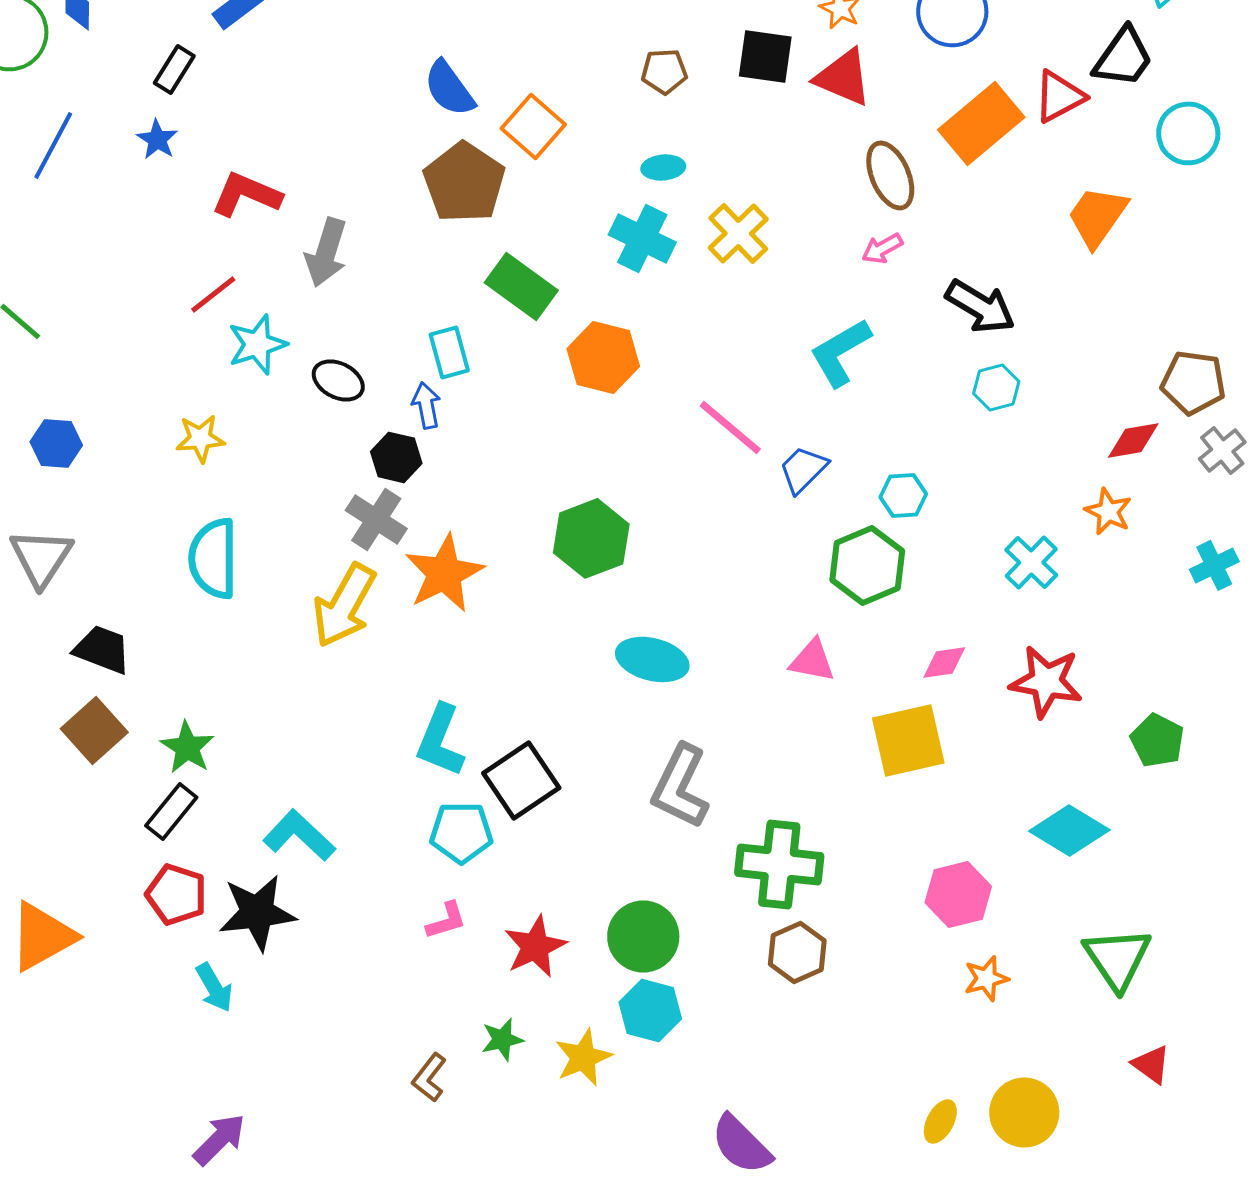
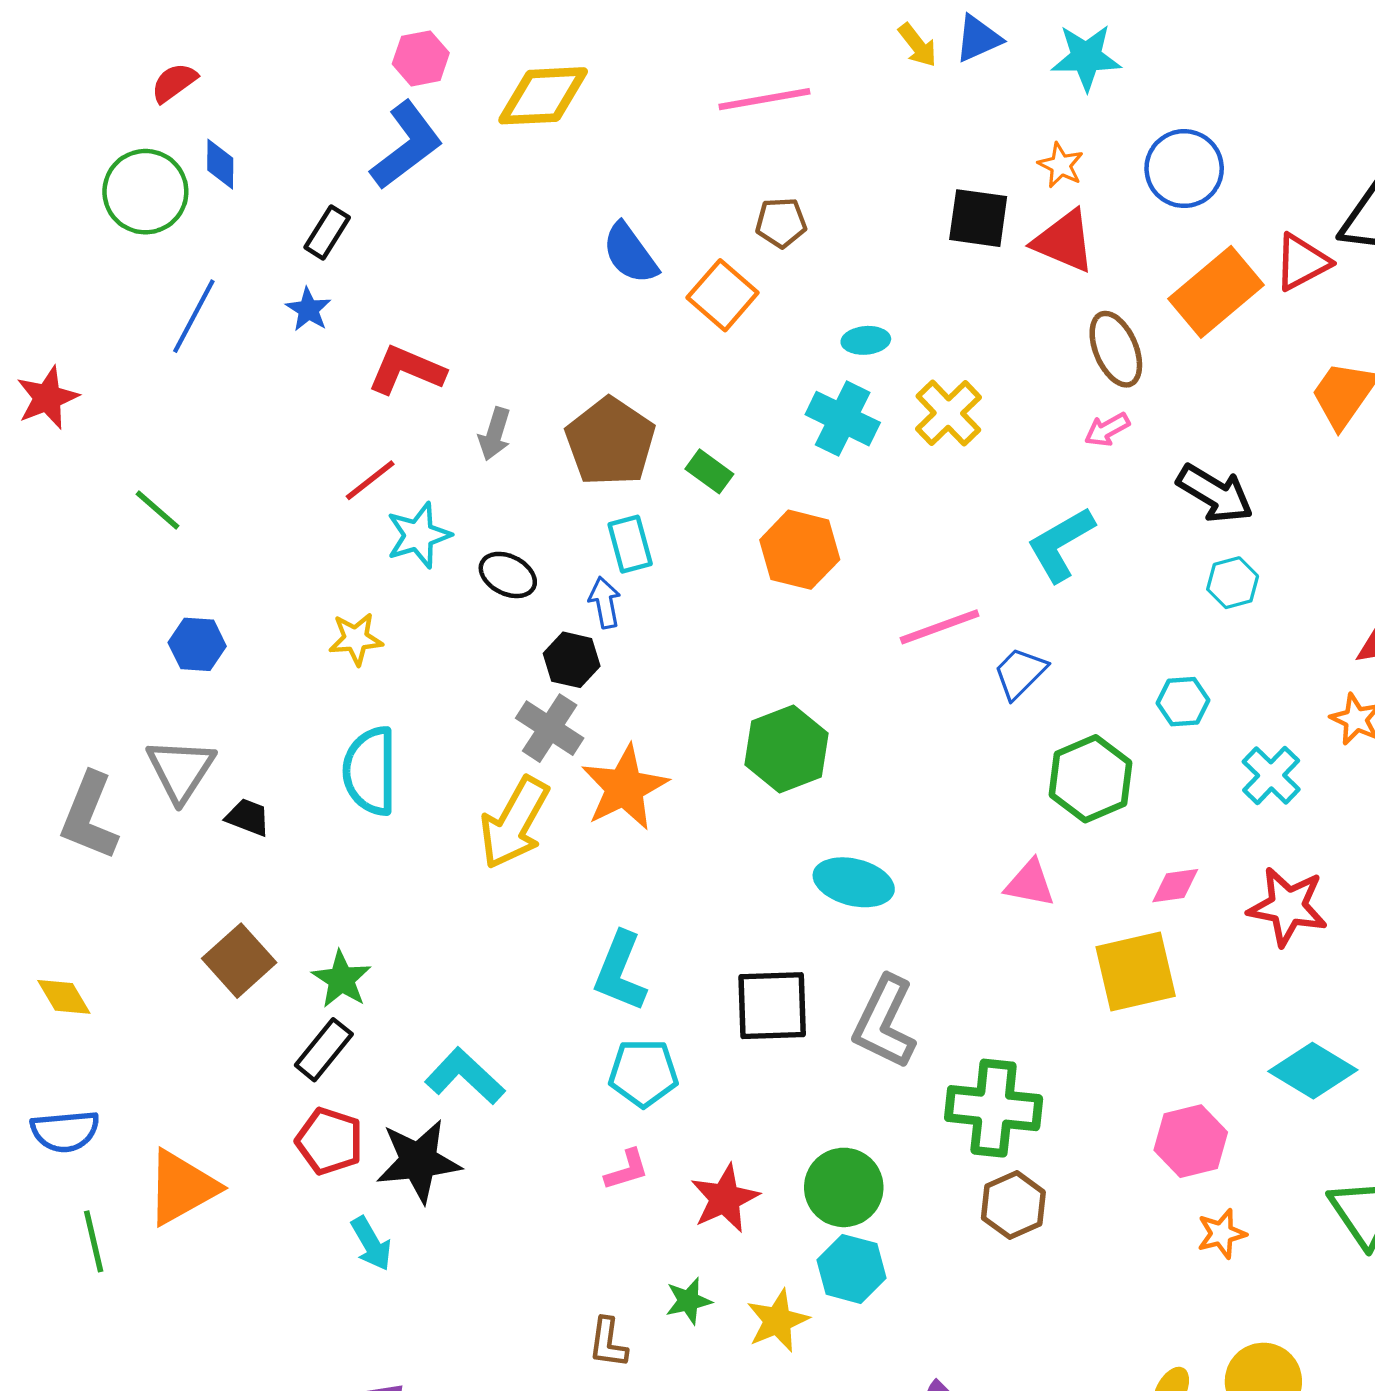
brown pentagon: (664, 71) -> (781, 223), moved
brown pentagon: (464, 182) -> (610, 442), moved
gray arrow: (326, 252) -> (495, 434), size x0.7
green rectangle: (521, 286) -> (709, 471), size x0.6
pink line: (730, 427) -> (940, 627), turned -60
cyan hexagon: (903, 495) -> (1183, 702), moved
black trapezoid: (102, 649) -> (248, 817), moved, size x0.7
black square: (521, 780) -> (772, 1006), moved, turned 32
brown L-shape: (429, 1077) -> (608, 1343), turned -30

